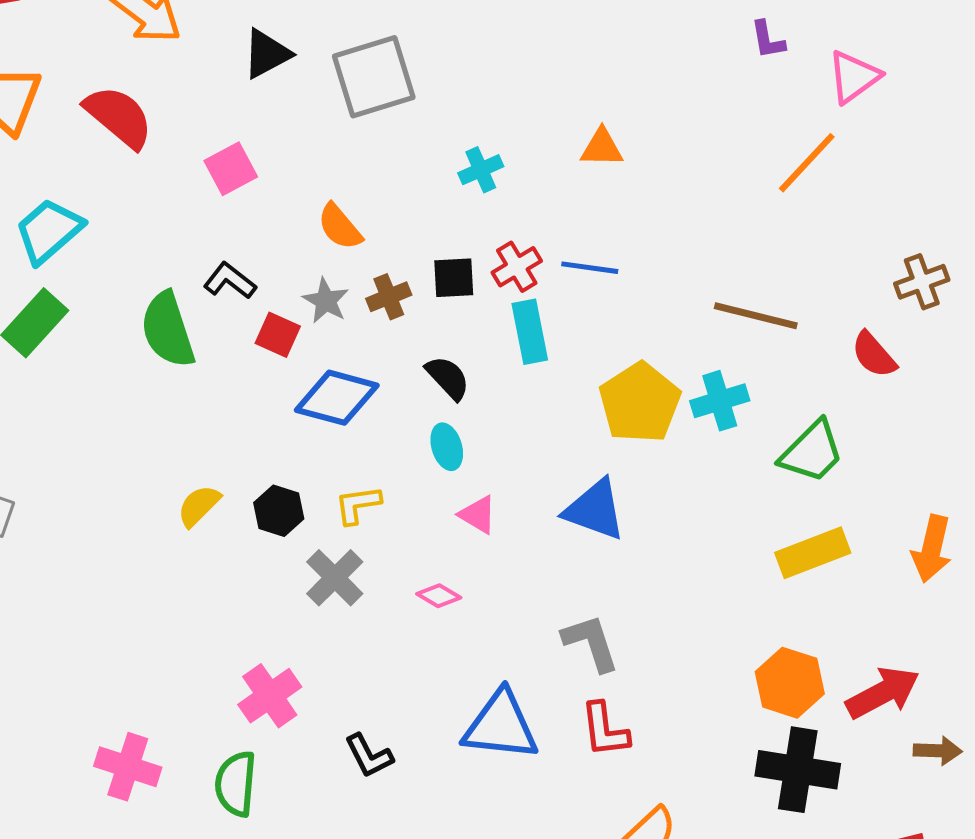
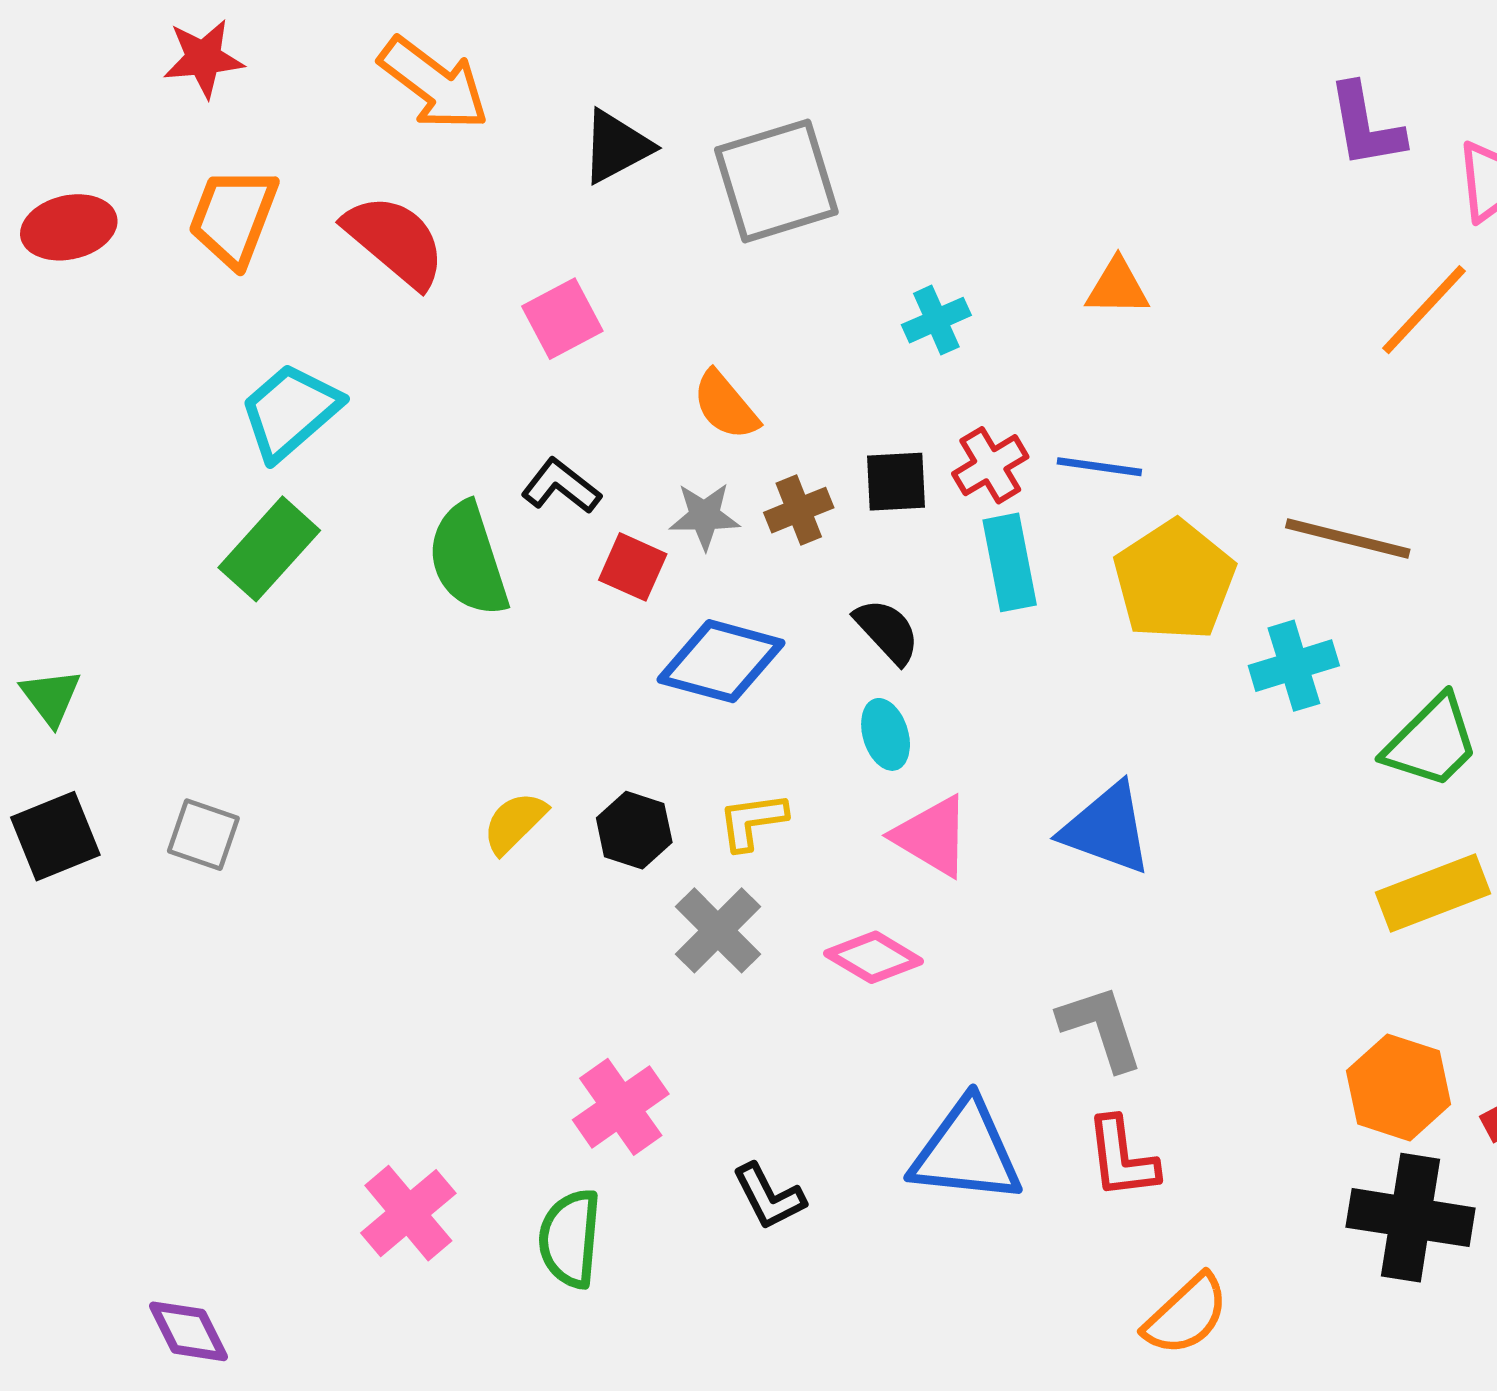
purple L-shape: (768, 40) -> (1366, 126), size x1.5
gray star: (326, 301) -> (705, 516), turned -30
yellow pentagon: (640, 403) -> (1174, 580), moved
pink triangle: (478, 515) -> (932, 836), size x1.4
pink diamond: (439, 596) -> (874, 957), size x1.4
pink cross: (128, 767) -> (408, 1213), turned 32

